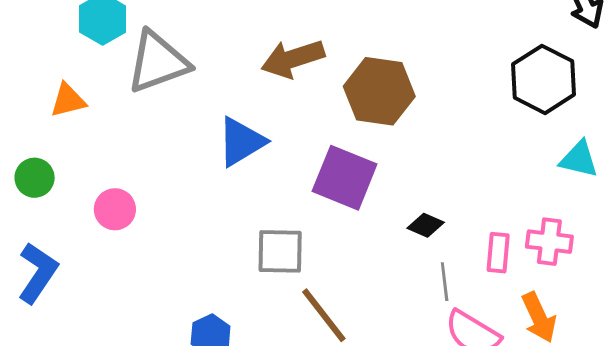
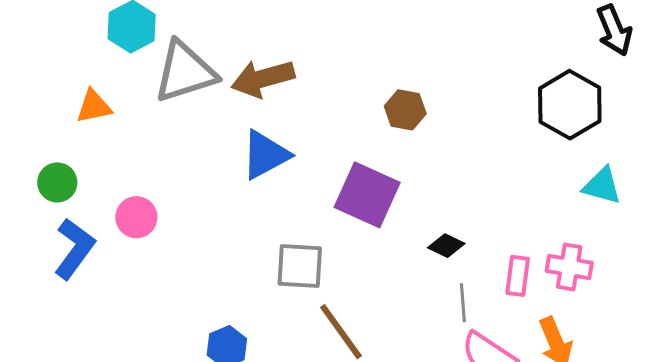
brown arrow: (293, 59) -> (263, 78), moved
brown hexagon: (379, 91) -> (405, 110), size x0.6
blue L-shape: (38, 273) -> (74, 249), moved

